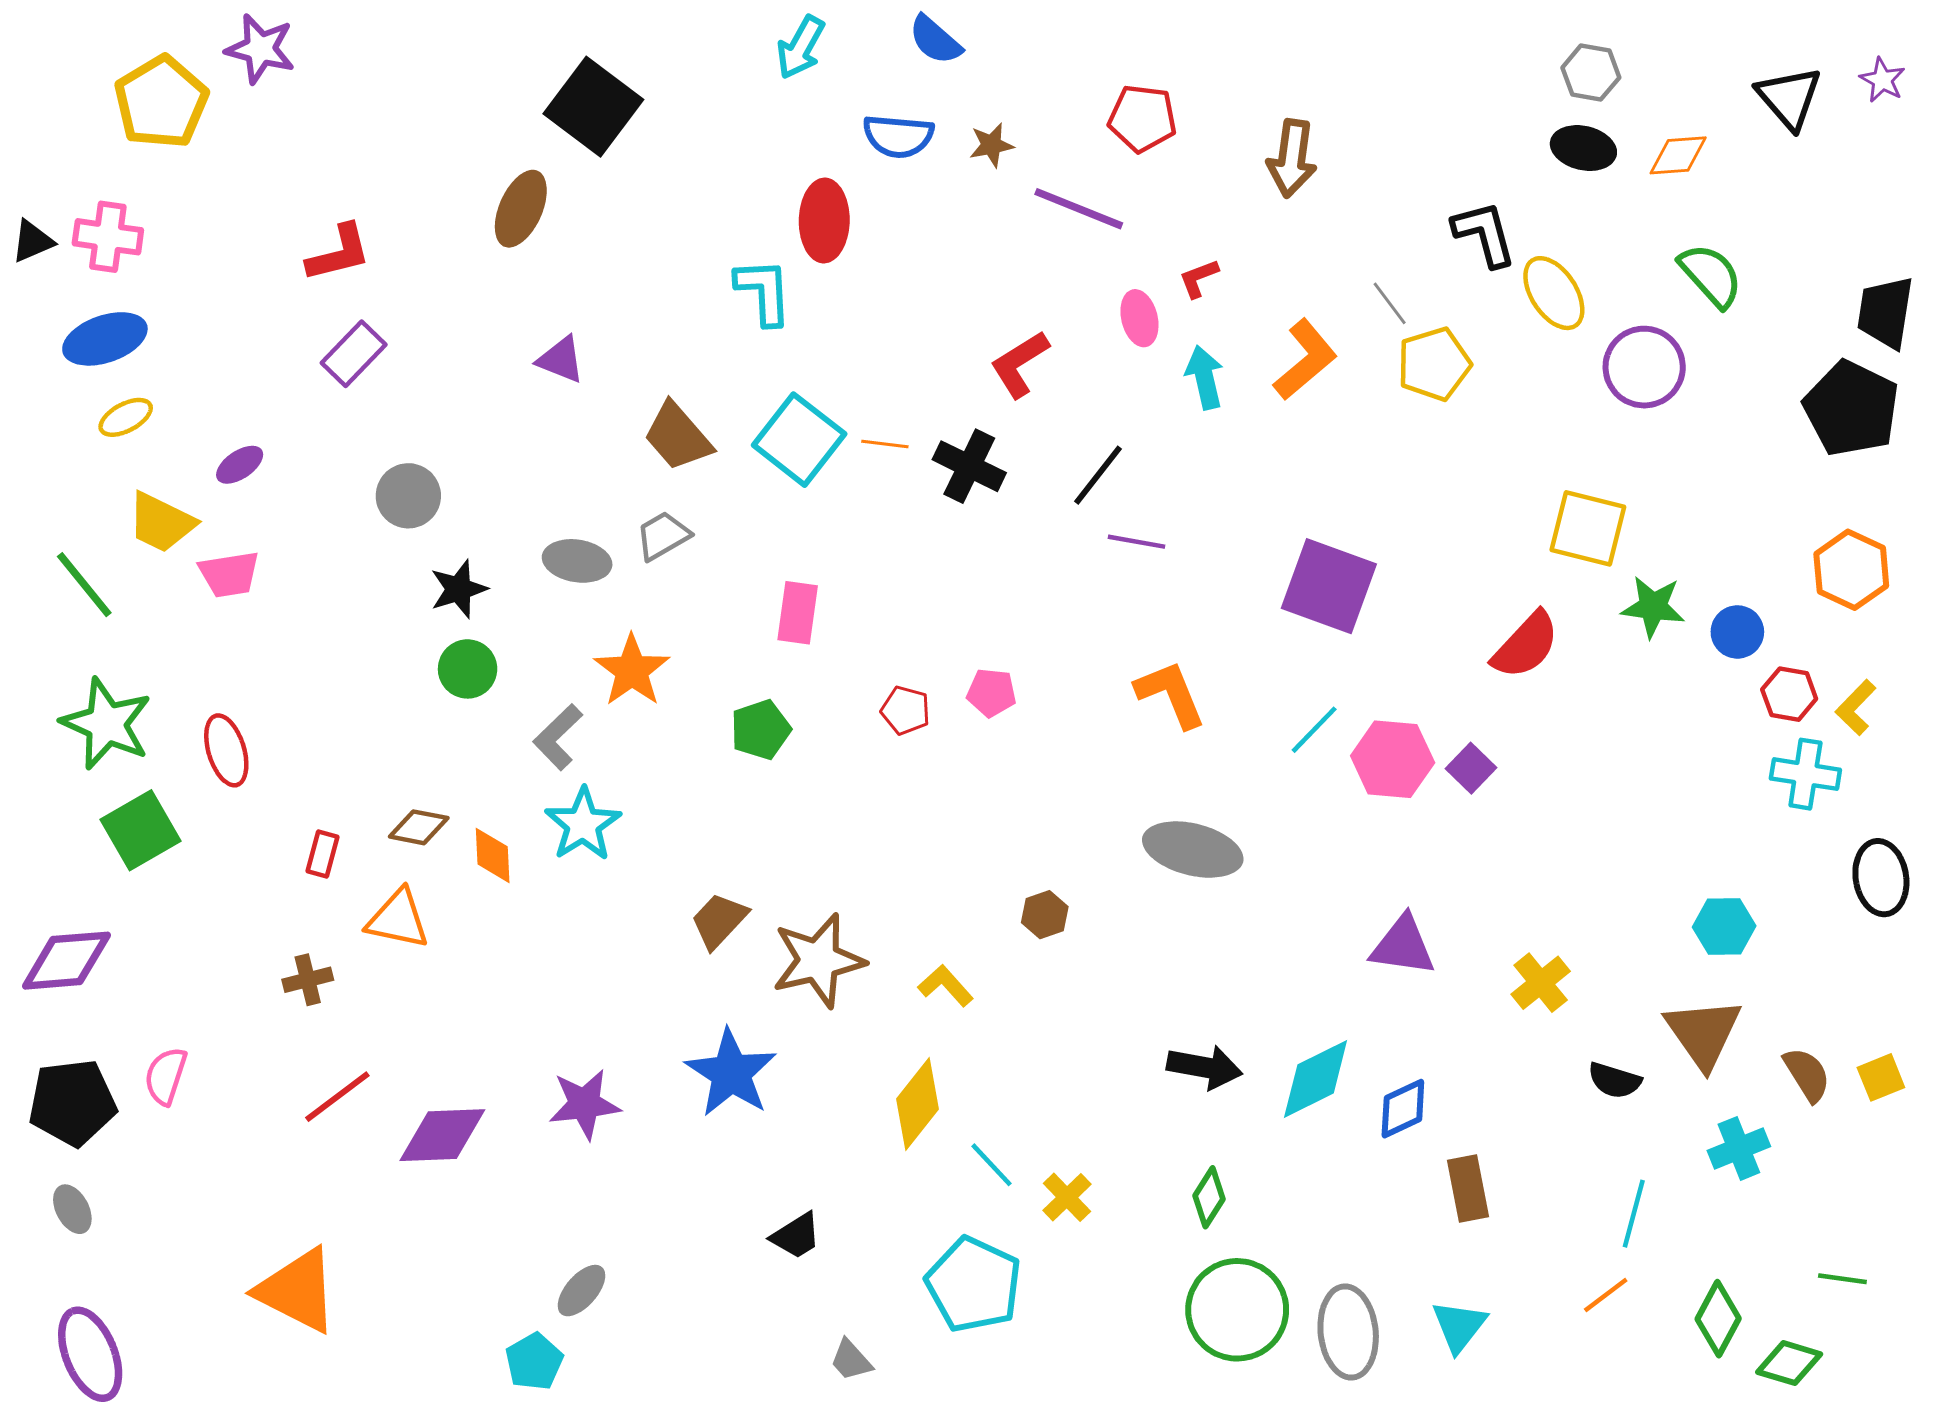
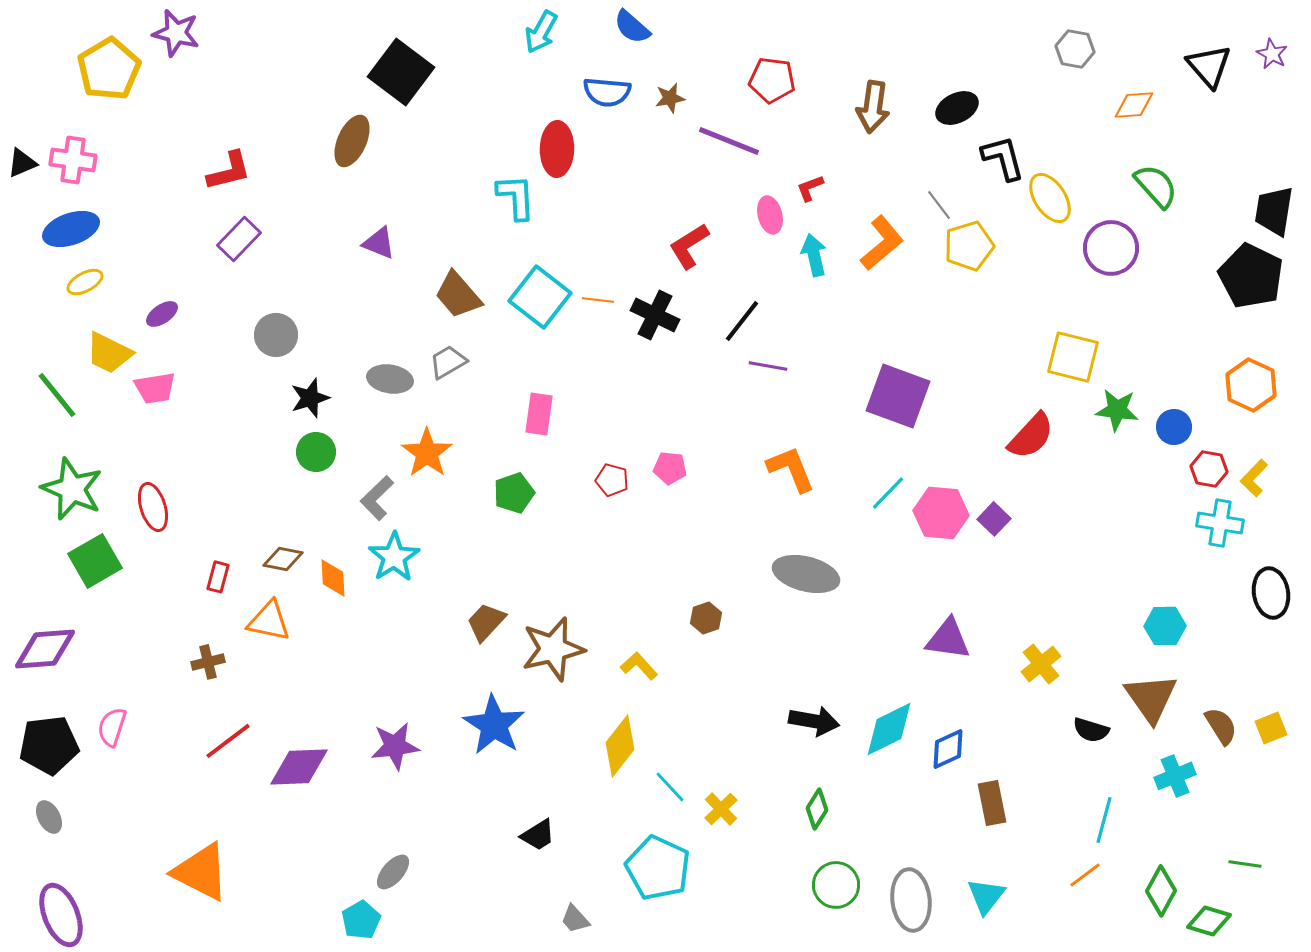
black ellipse: (1583, 148) -> (957, 108), moved, turned -39
green circle: (1237, 1310) -> (836, 885), size x0.7

